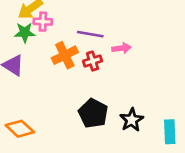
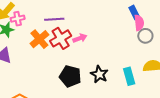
pink arrow: (122, 48) -> (80, 38), moved
red cross: (93, 61) -> (61, 38), size x1.5

